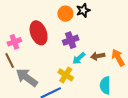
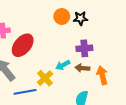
red ellipse: (39, 33) -> (23, 45), moved, turned 45
purple cross: (71, 40) -> (84, 48), moved

